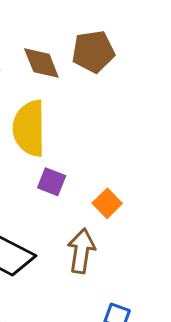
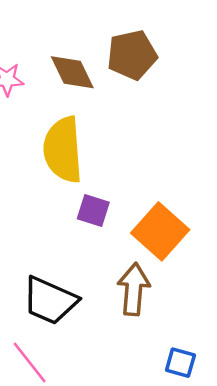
orange square: (107, 203) -> (160, 231), size x1.6

